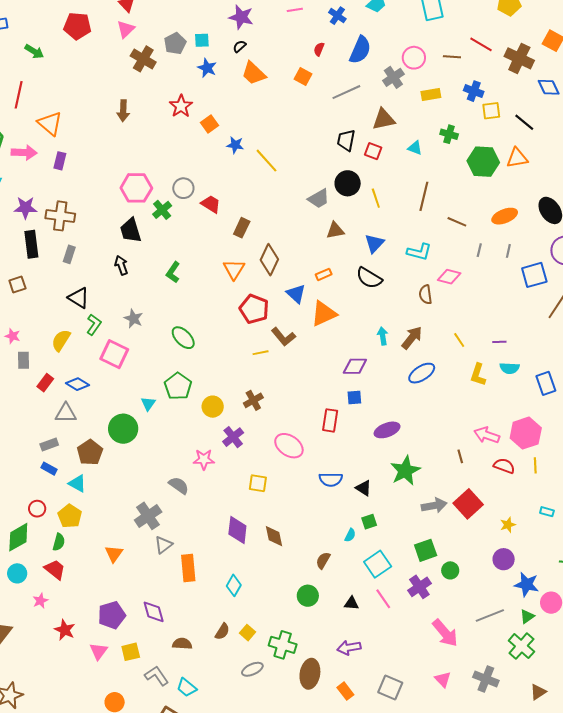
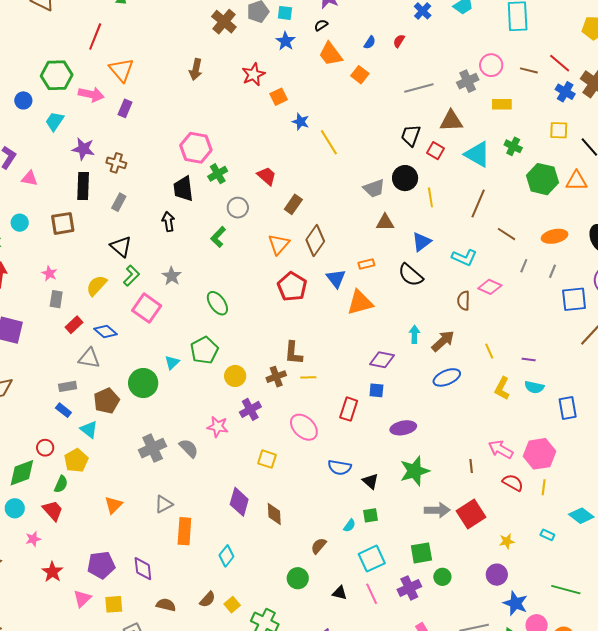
blue semicircle: (360, 50) -> (370, 42), moved, size x0.5
orange square: (303, 76) -> (360, 75), moved
blue cross: (474, 91) -> (565, 92), moved
cyan triangle: (415, 148) -> (477, 154), size x1.8
gray circle: (183, 188) -> (238, 208), moved
brown cross: (60, 216) -> (116, 163), size x0.7
brown square: (17, 285) -> (63, 223), size x1.4
brown L-shape: (283, 337) -> (293, 353), moved, turned 35
yellow line: (261, 353) -> (308, 377), moved
gray cross: (148, 516) -> (153, 448), moved

